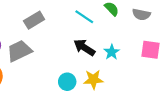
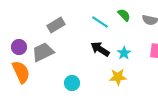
yellow star: (93, 79) -> (118, 77), moved
cyan circle: (67, 82) -> (72, 83), moved

